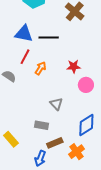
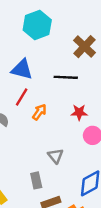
black line: (49, 38) -> (66, 77), moved
gray rectangle: (41, 125) -> (36, 180), turned 64

